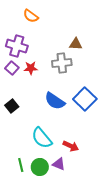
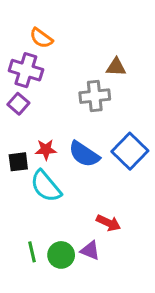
orange semicircle: (31, 16) -> (41, 38), moved
red star: (31, 68) -> (46, 150), moved
black square: (12, 106) -> (18, 162), turned 32
cyan semicircle: (42, 138) -> (46, 186), moved

